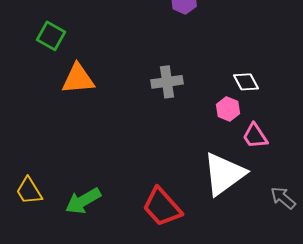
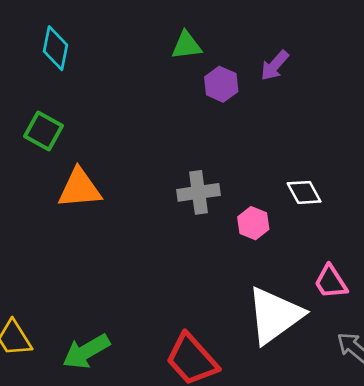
pink hexagon: (228, 109) -> (253, 223), moved
pink trapezoid: (255, 136) -> (331, 282), moved

